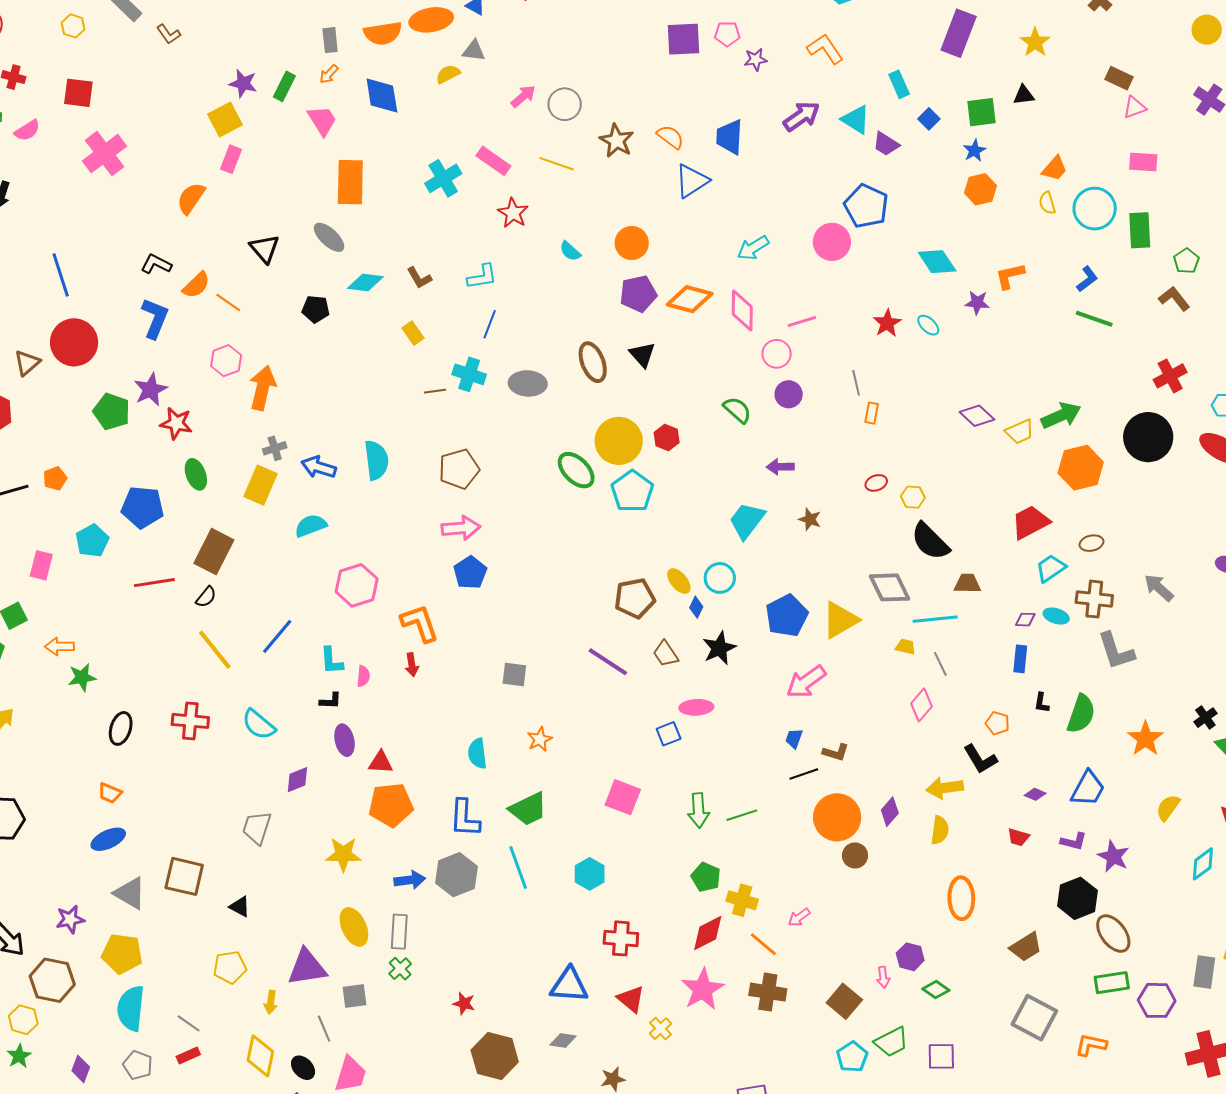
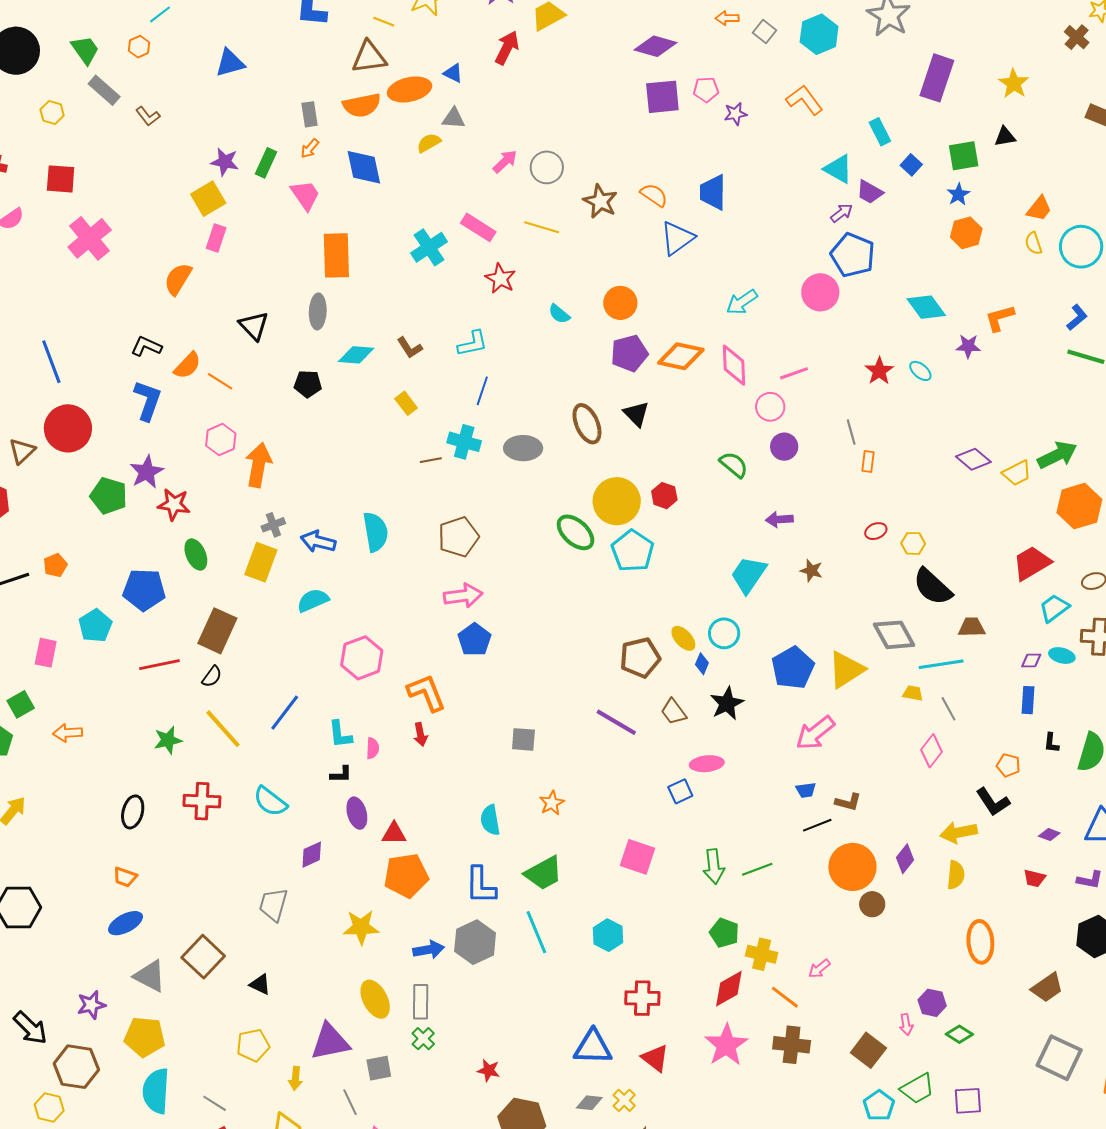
purple arrow: (802, 116) -> (842, 213), moved, size x0.6
gray ellipse: (329, 237) -> (318, 311), turned 52
green star: (82, 677) -> (168, 740), moved
blue trapezoid: (794, 738) -> (806, 790), turned -115
brown square: (184, 876) -> (203, 957), turned 33
yellow cross: (661, 1029) -> (624, 1100), moved

